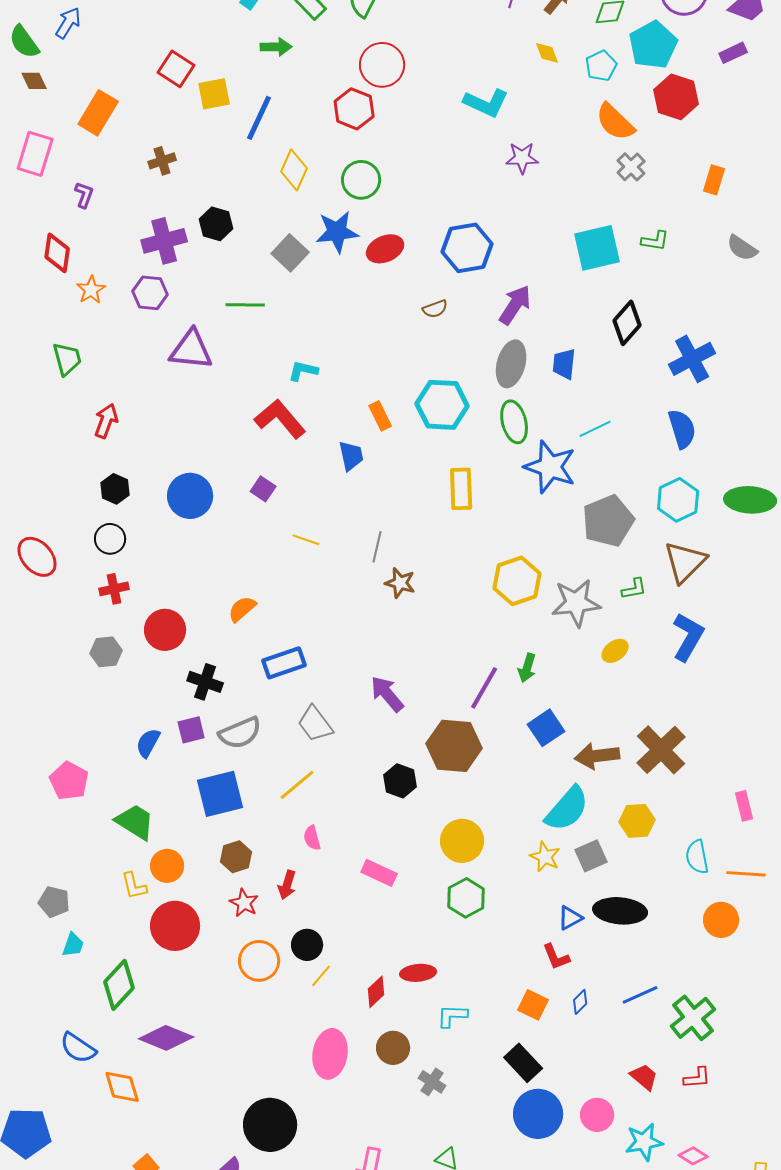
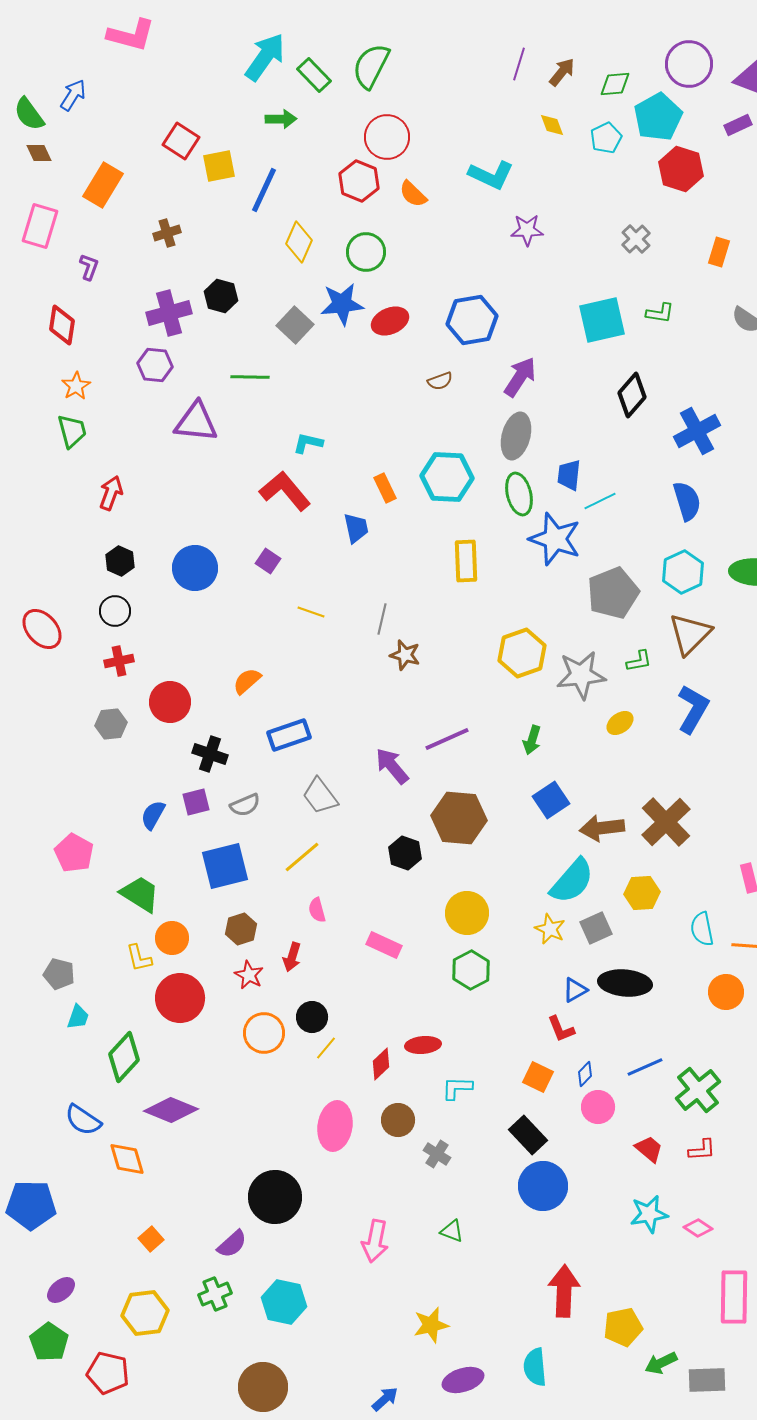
orange semicircle: (615, 122) -> (413, 194), moved, size x0.7
orange star: (91, 290) -> (76, 386), moved
blue trapezoid: (564, 364) -> (569, 475), moved
purple line: (484, 688) -> (447, 739), moved, turned 36
gray semicircle: (240, 733) -> (245, 805), size x0.7
pink circle: (597, 1115) -> (598, 1107), moved

